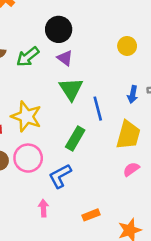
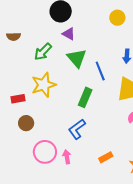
green arrow: (28, 57) -> (43, 52), moved
yellow star: (26, 116) -> (44, 85), turned -30
pink circle: (28, 158) -> (45, 152), moved

